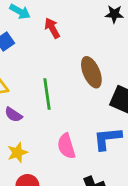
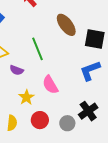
pink semicircle: (66, 146) -> (50, 85), moved

